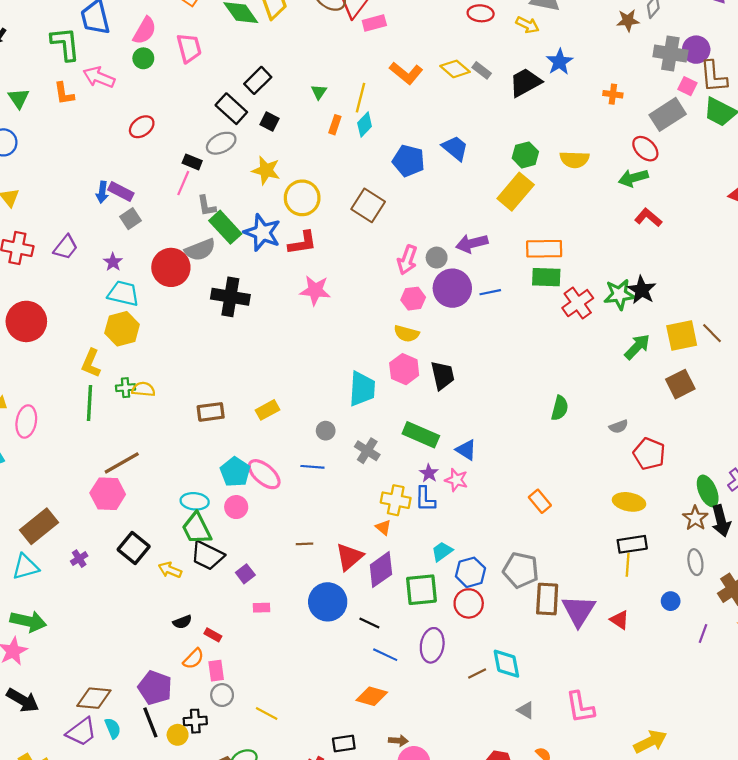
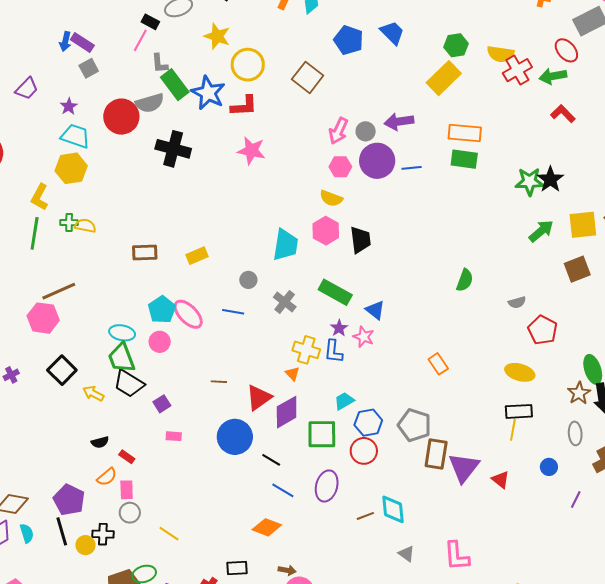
red cross: (578, 303) -> (517, 70), moved

